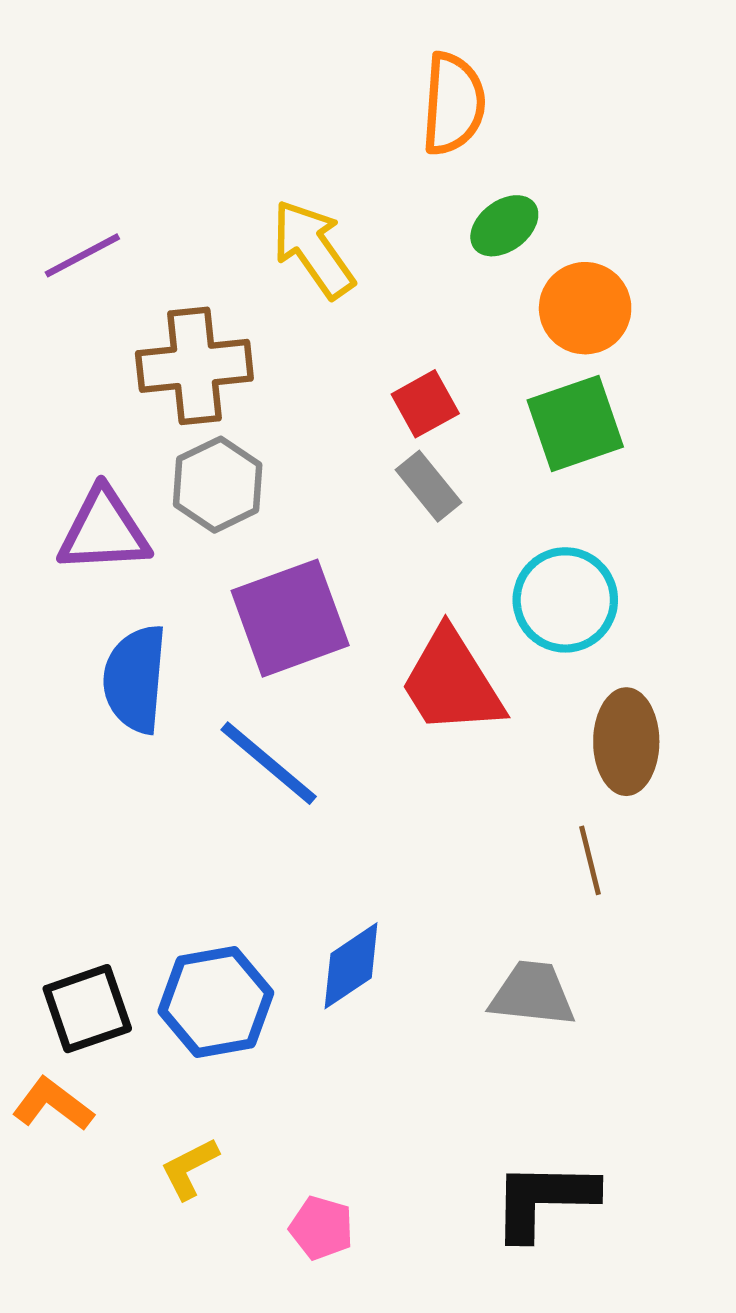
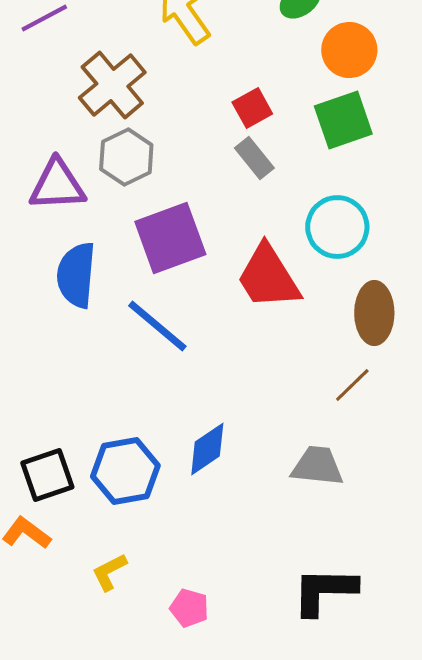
brown cross: (194, 366) -> (112, 85), turned -34
brown line: (590, 860) -> (352, 385), turned 60

